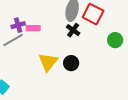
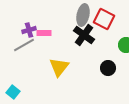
black cross: (73, 30) -> (84, 35), size x1.5
black circle: (71, 63) -> (108, 68), moved

